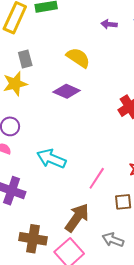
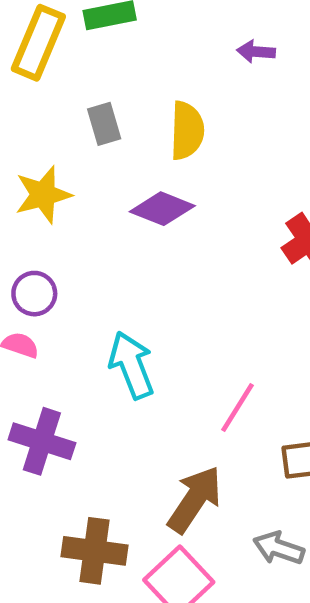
yellow semicircle: (78, 58) -> (187, 131), turned 60
gray rectangle: (25, 59) -> (104, 124), moved
cyan arrow: (51, 159) -> (132, 365), turned 48

